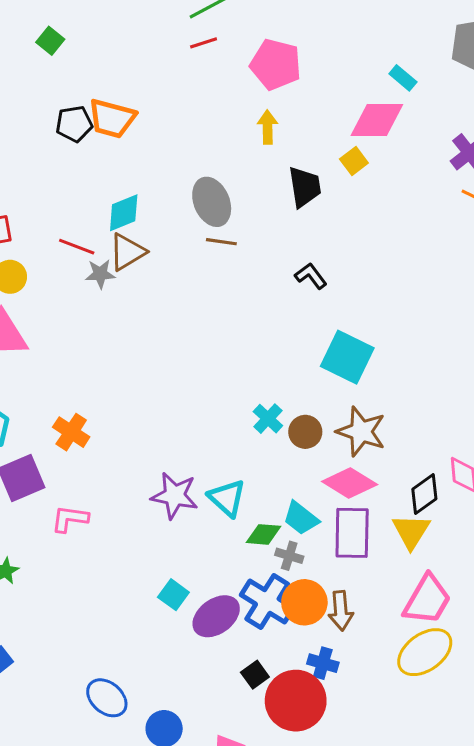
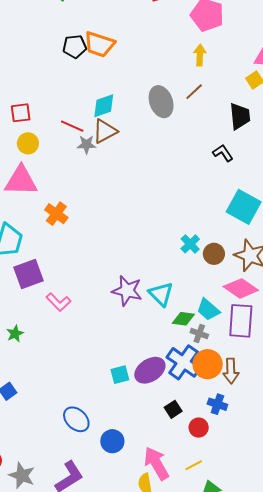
black trapezoid: (305, 187) -> (240, 116), moved
brown line: (221, 242) -> (194, 92), moved, turned -54
orange cross: (71, 432) -> (56, 214), moved
pink L-shape: (70, 519) -> (58, 302), turned -145
cyan square: (173, 595) -> (120, 375), moved, turned 36
red circle: (296, 701) -> (199, 428), size x0.5

